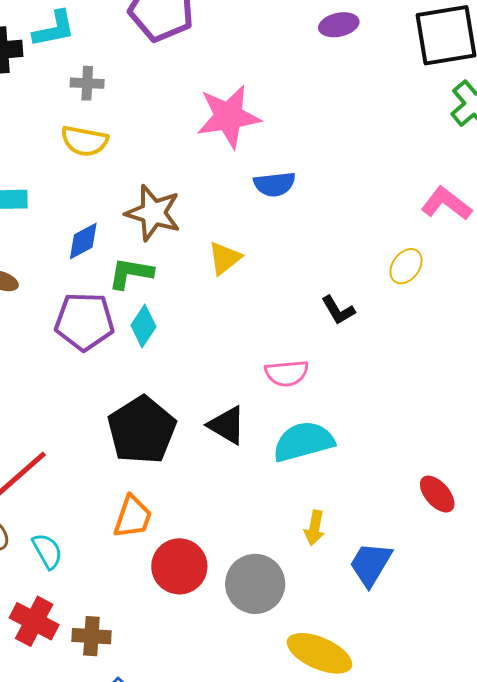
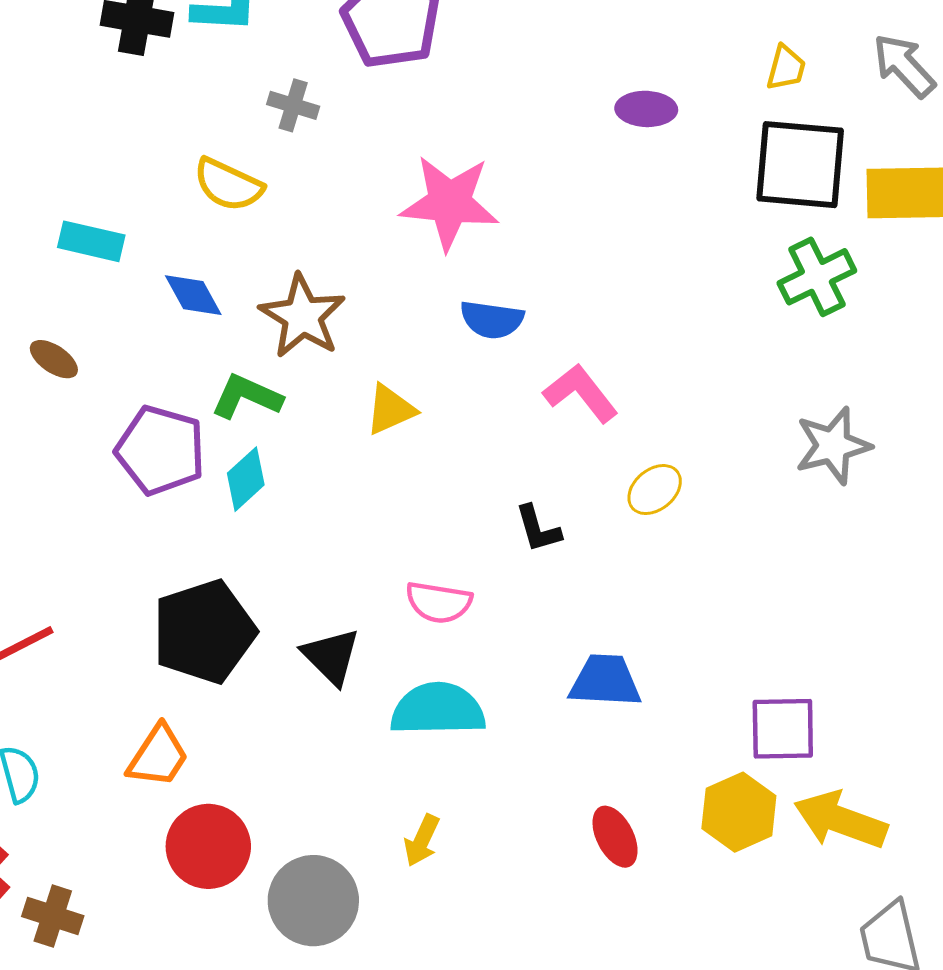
gray cross: (87, 83) -> (293, 105), moved
pink L-shape: (446, 204) -> (581, 393), moved
blue diamond: (83, 241) -> (193, 295), moved, turned 75
blue trapezoid: (371, 564) -> (605, 681), moved, turned 48

